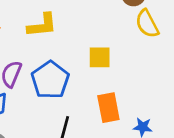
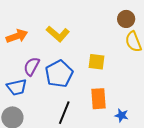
yellow L-shape: (42, 25) -> (58, 34), turned 40

